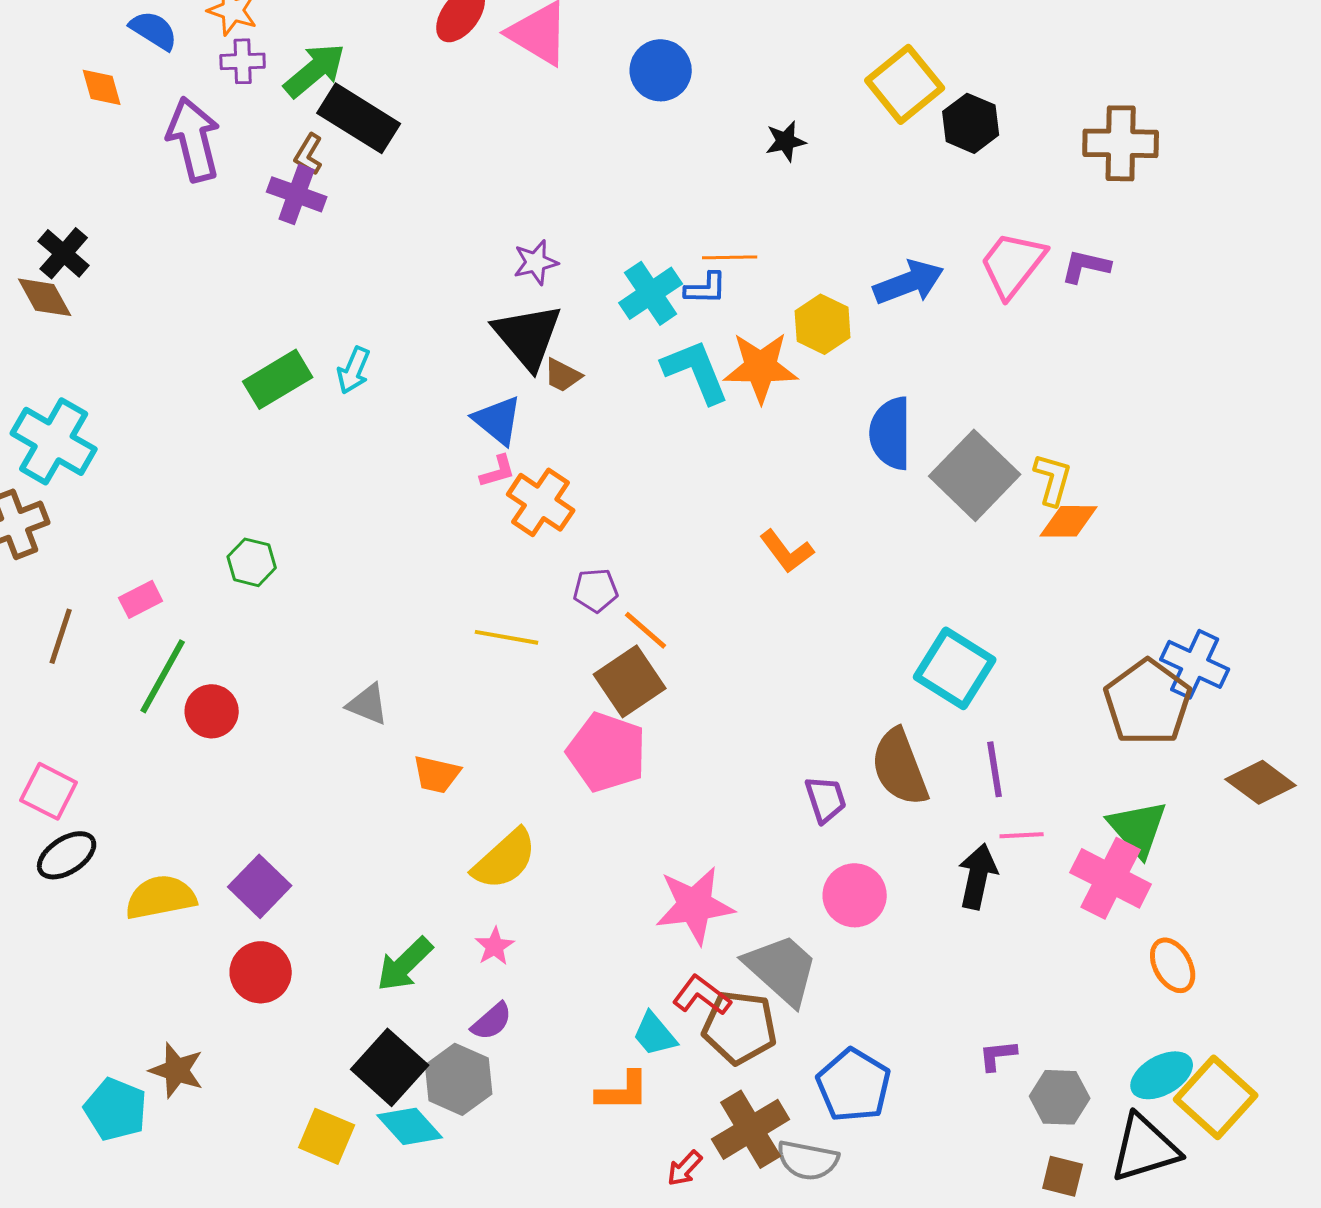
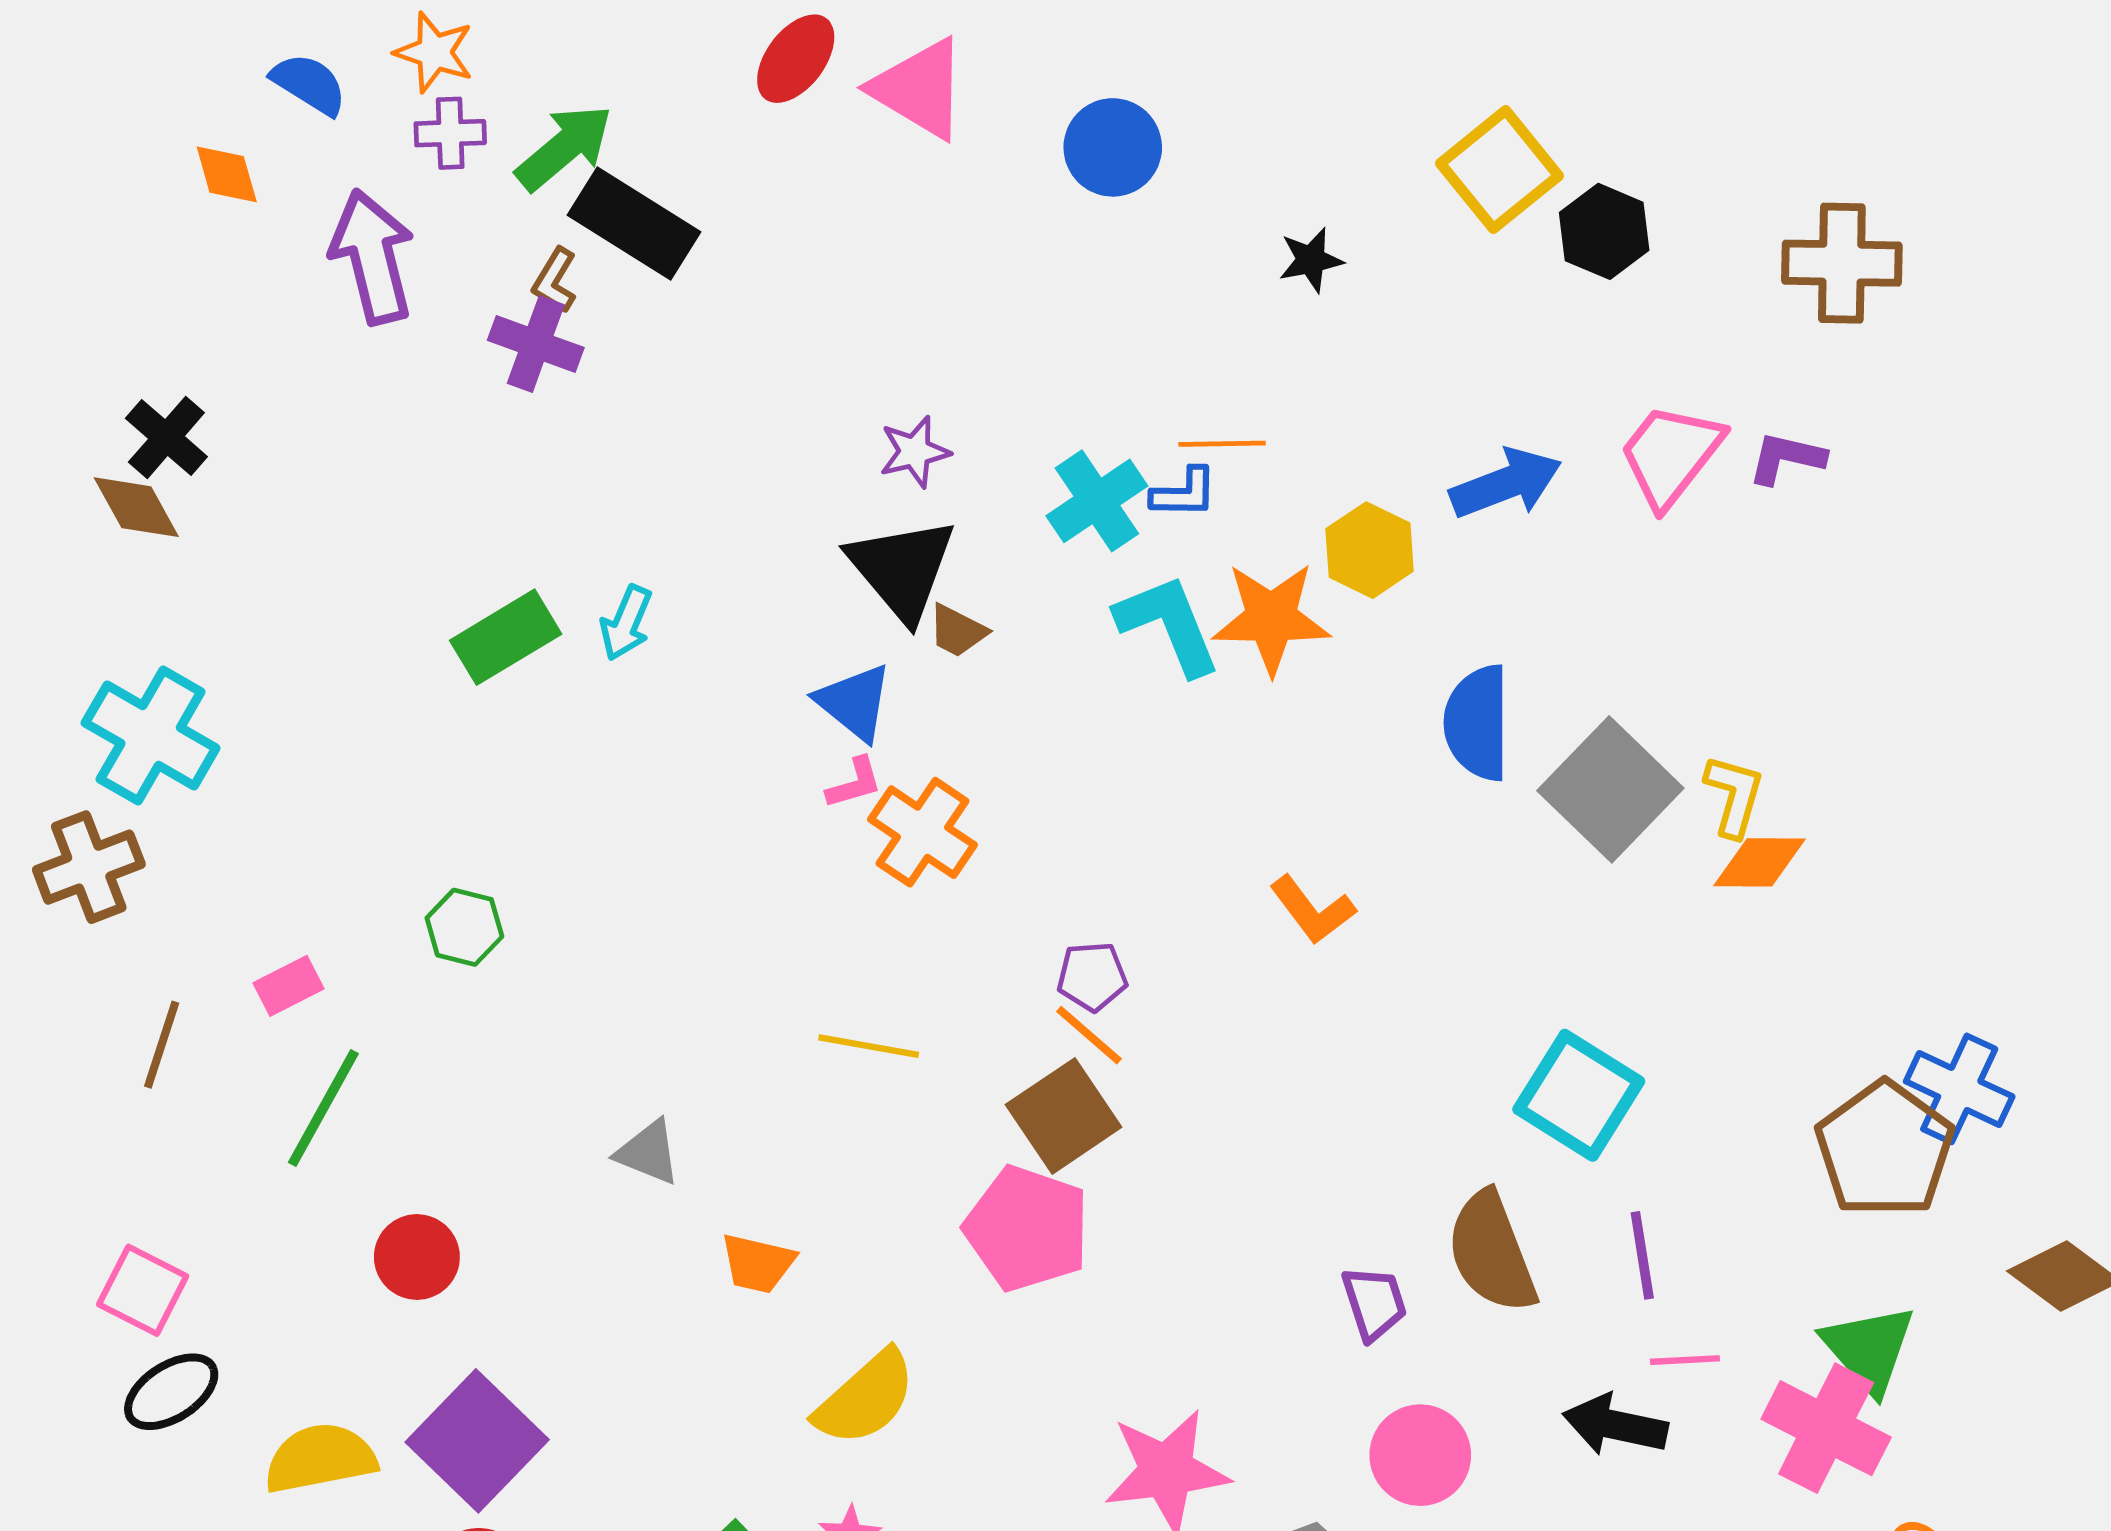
purple pentagon: (596, 590) -> (1092, 976), moved
red circle: (212, 711) -> (417, 1257), moved
black arrow: (978, 876) -> (1615, 1425), turned -90
purple square: (260, 886) -> (477, 1441), size x1.4

